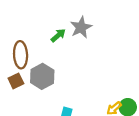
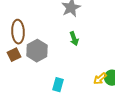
green arrow: (58, 35) -> (74, 39), moved, turned 112

